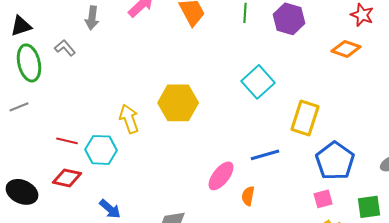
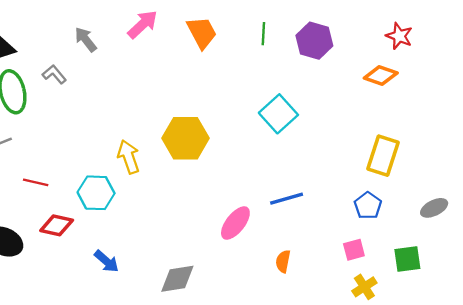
gray arrow: (92, 18) -> (86, 39), turned 135
yellow rectangle: (305, 118) -> (383, 156), moved
red line: (67, 141) -> (36, 182), moved
blue pentagon: (335, 161) -> (368, 206), size x0.6
orange semicircle: (248, 196) -> (283, 261), moved

